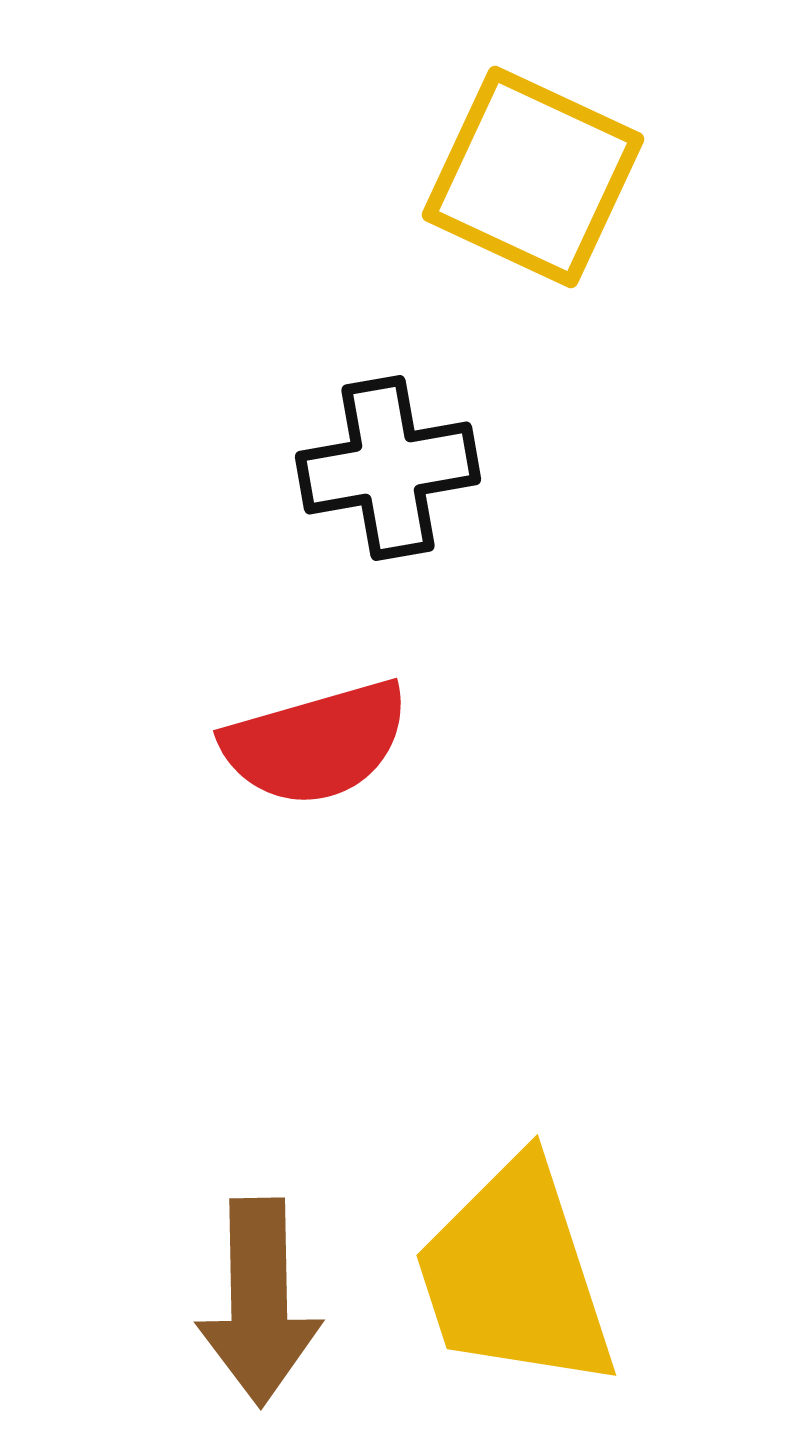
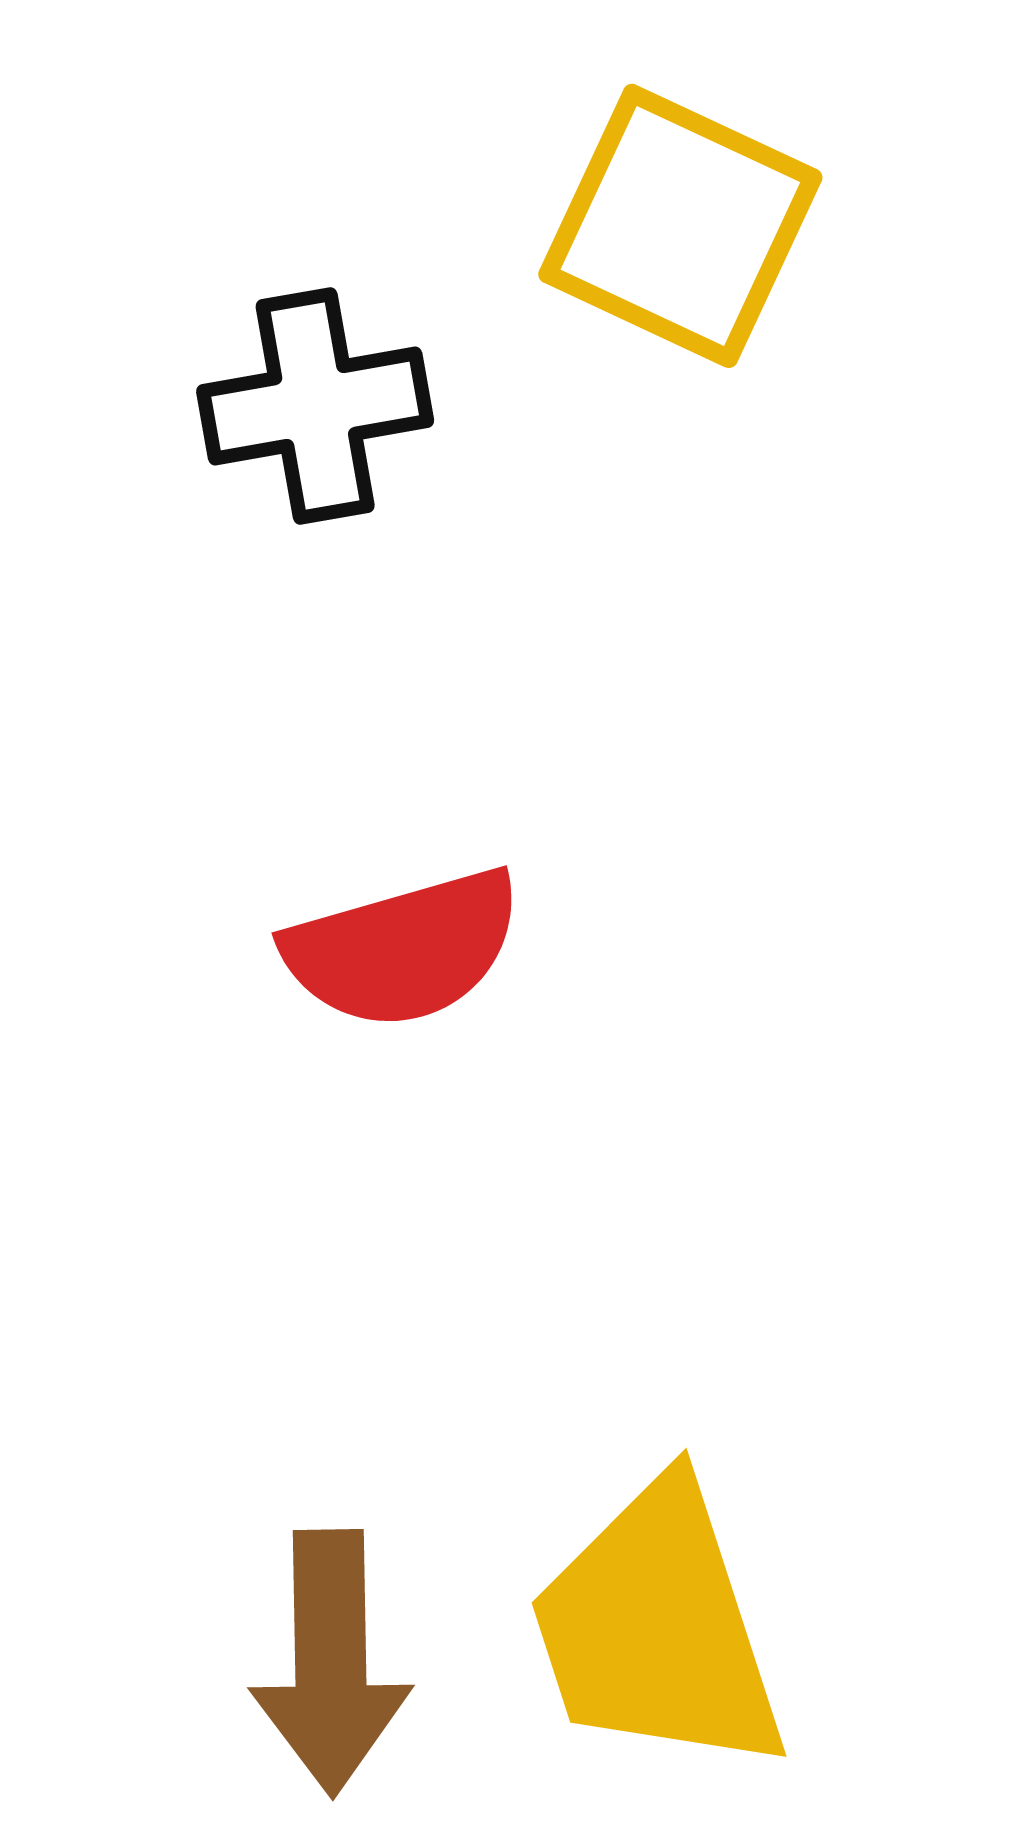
black cross: (388, 468) -> (315, 406), moved

